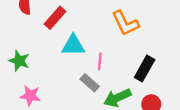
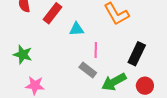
cyan triangle: (73, 45) -> (77, 29), moved, size x0.7

